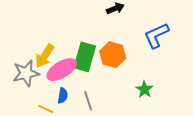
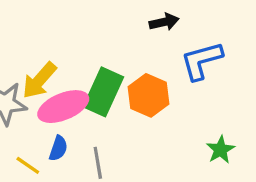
blue L-shape: (156, 35) -> (202, 61), moved
green star: (144, 89) -> (220, 150), moved

